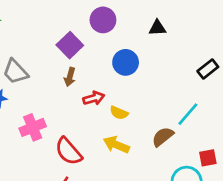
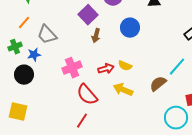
brown arrow: (70, 77) -> (96, 36), moved
red arrow: (94, 98) -> (106, 69), moved
pink cross: (33, 127) -> (72, 68), moved

